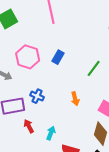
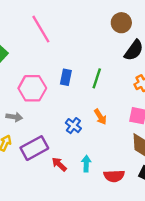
green line: (94, 68) -> (97, 78), moved
blue cross: (37, 96) -> (73, 126), moved, turned 32

